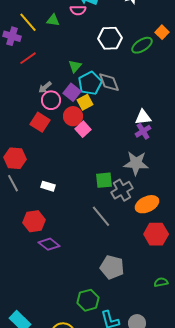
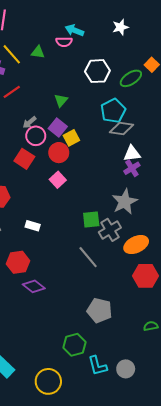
gray diamond: (109, 82) -> (121, 129), moved, turned -60
cyan pentagon: (90, 83) -> (113, 111), moved
pink square: (83, 129) -> (58, 180), moved
gray star: (136, 163) -> (125, 202), turned -30

